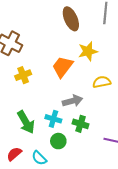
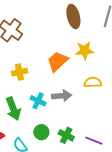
yellow cross: (23, 75) -> (19, 72), moved
cyan cross: (53, 119) -> (38, 101), moved
green cross: (81, 124) -> (66, 135), moved

